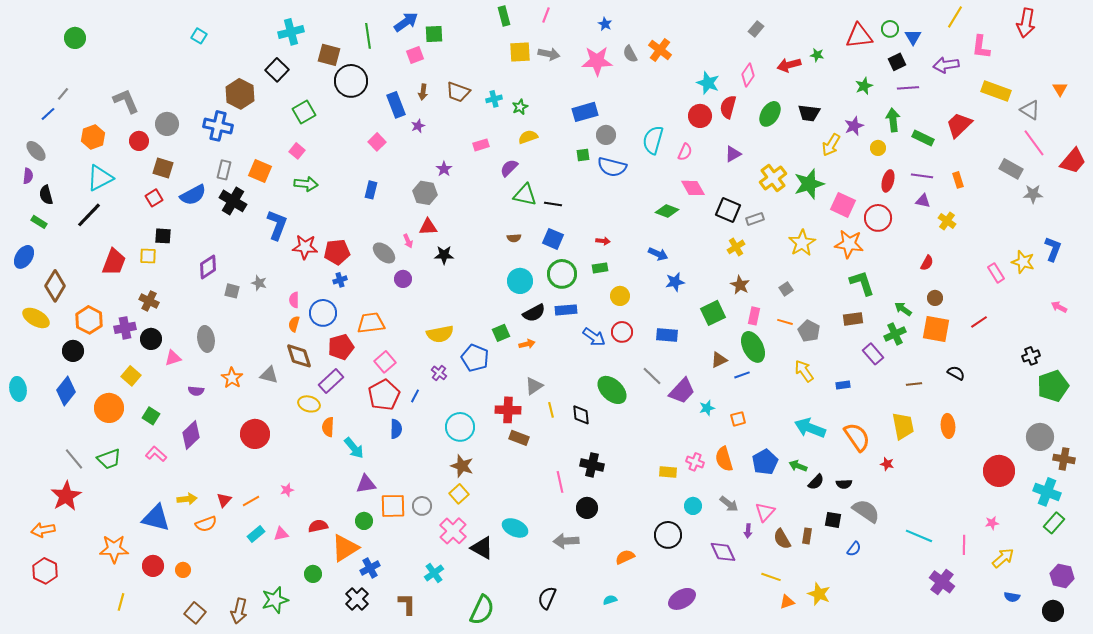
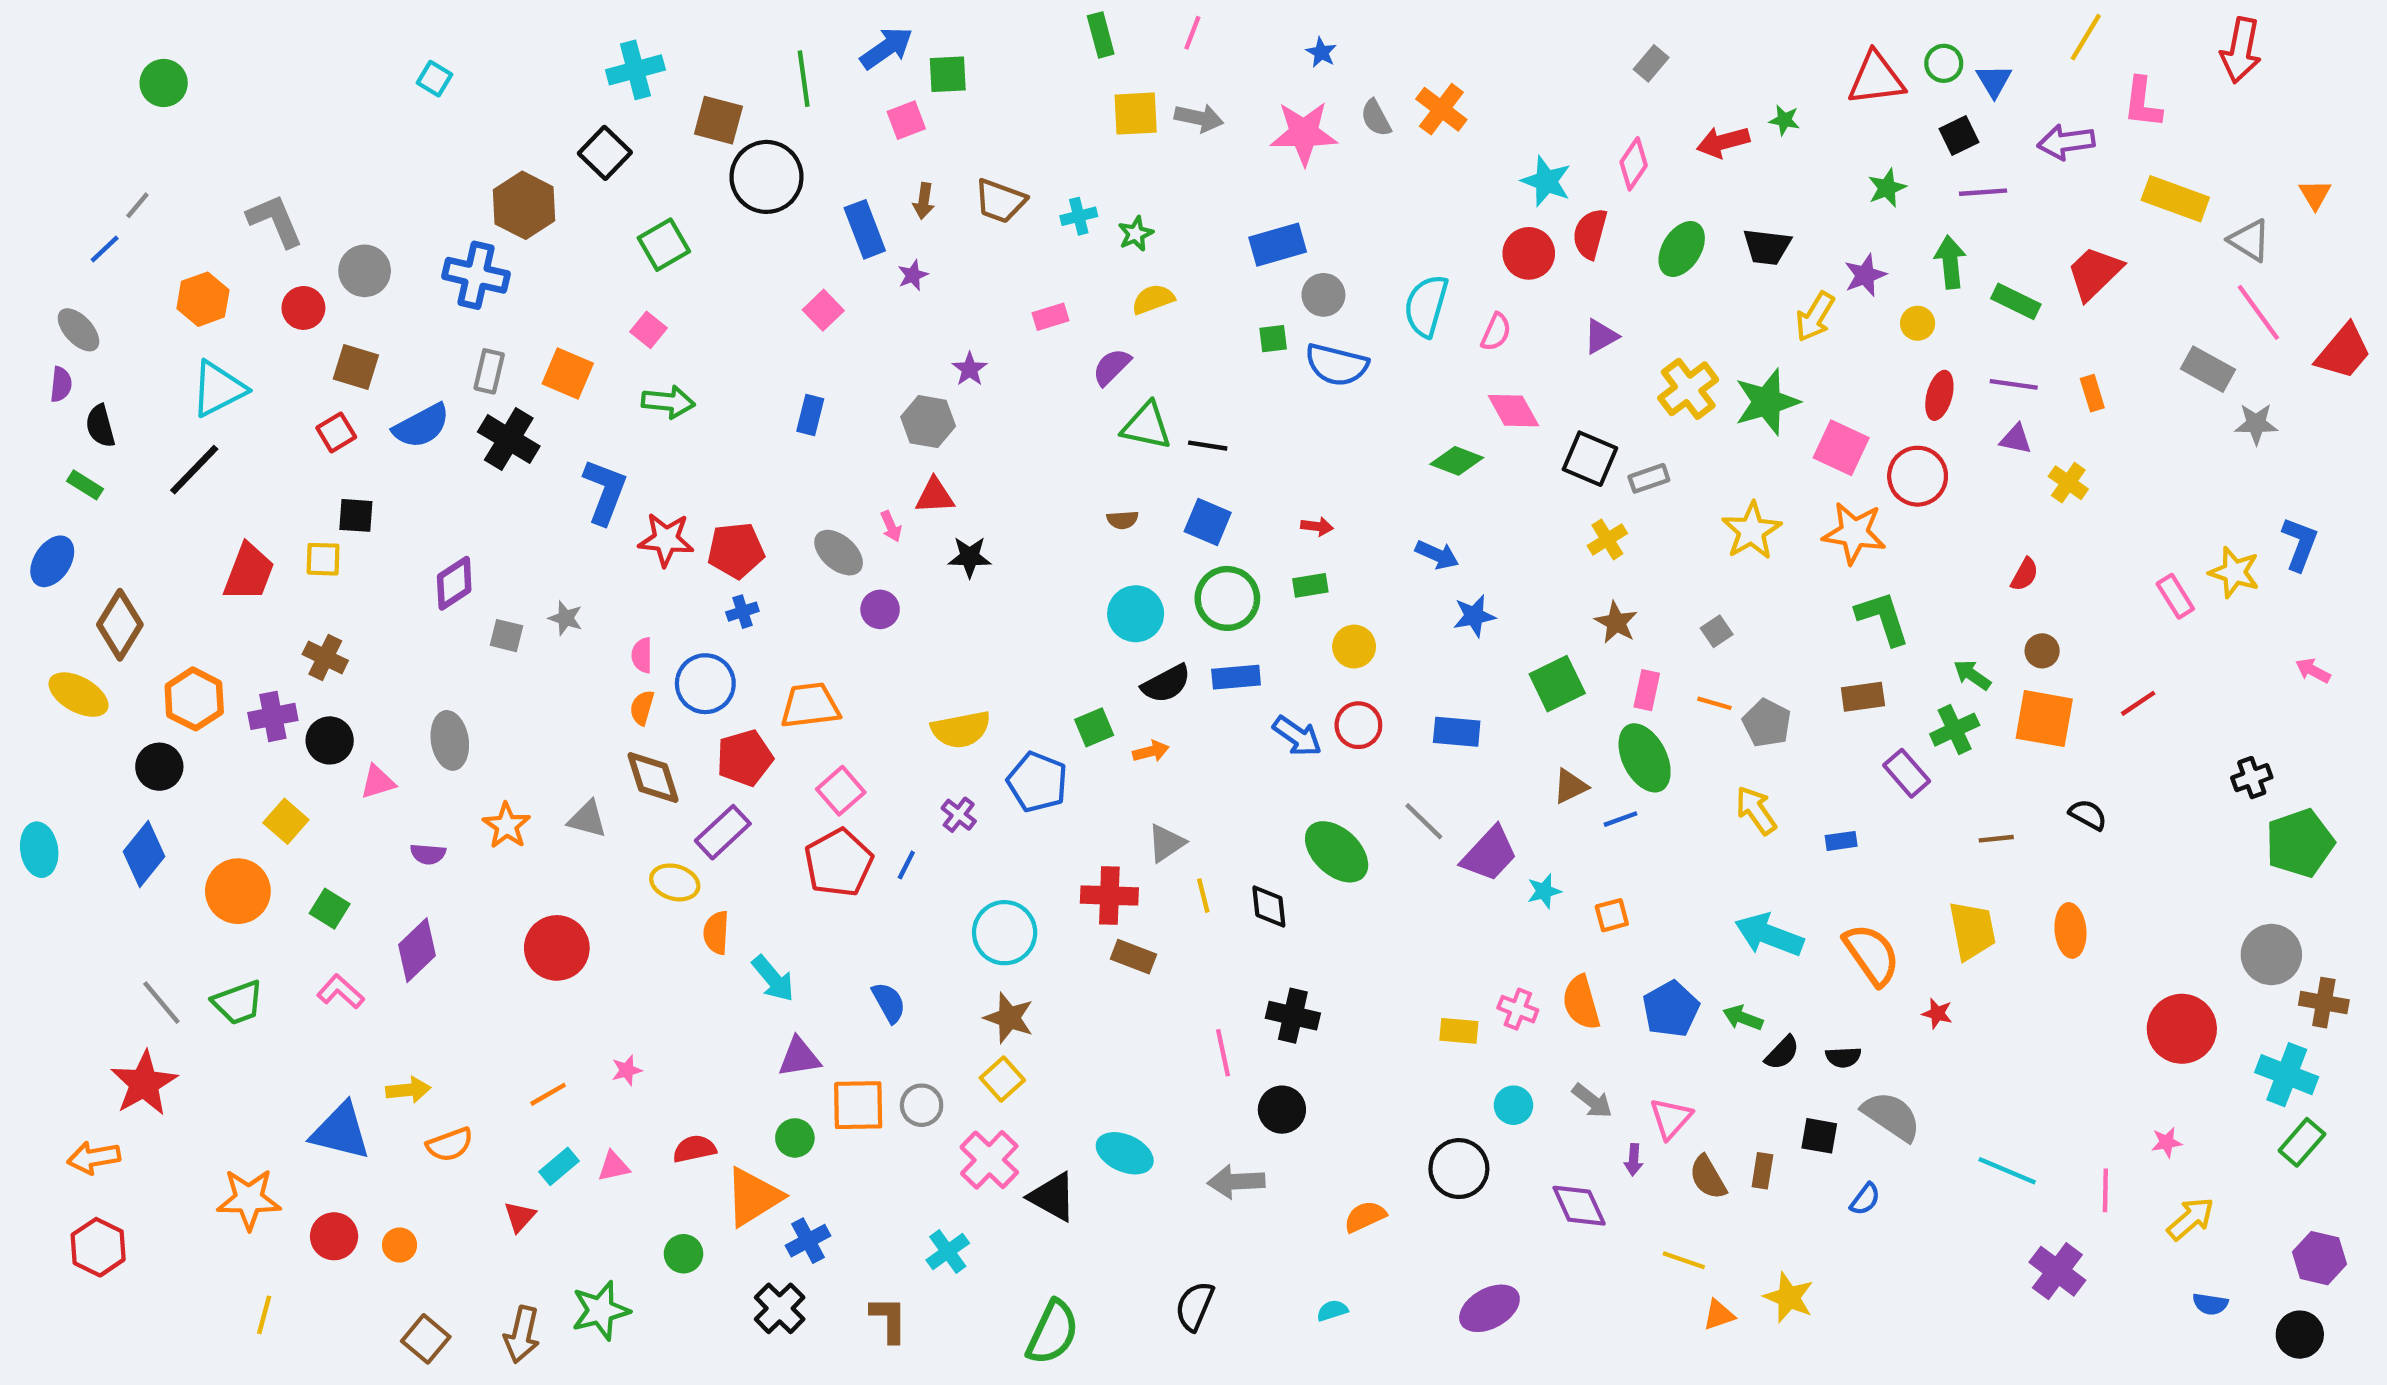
blue semicircle: (396, 429) -> (889, 1003), moved, turned -30
red triangle: (224, 500) -> (520, 1217), moved

